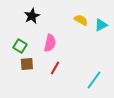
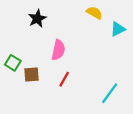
yellow semicircle: (81, 20) -> (94, 13), moved
green square: (20, 46) -> (13, 63), moved

